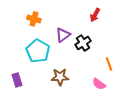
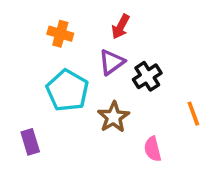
red arrow: (95, 15) -> (121, 27), moved
brown star: (60, 77) -> (114, 117), moved, turned -30
pink semicircle: (99, 84) -> (153, 149), moved, turned 40

